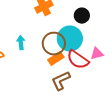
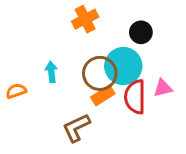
red semicircle: (78, 60) -> (135, 97), turned 55
brown L-shape: (61, 81) -> (76, 128), moved

